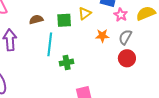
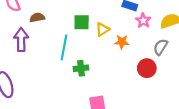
yellow triangle: (85, 14) -> (103, 29), moved
brown semicircle: (36, 19) -> (37, 18), moved
gray semicircle: (125, 37) -> (161, 47), moved

